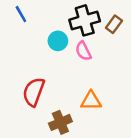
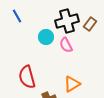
red semicircle: (34, 92) -> (27, 77), turned -35
orange triangle: (91, 101) -> (72, 84), turned -30

